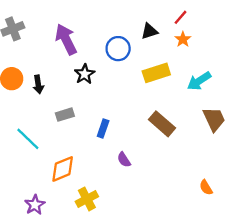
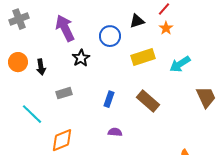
brown trapezoid: (214, 119) -> (206, 97), moved
blue rectangle: (103, 128) -> (109, 99), moved
purple semicircle: (124, 160) -> (115, 132), turned 128

